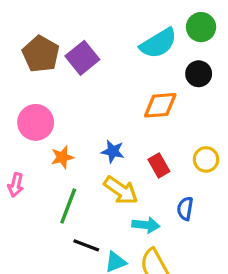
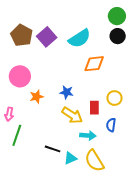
cyan semicircle: (158, 43) -> (80, 38), moved
black circle: (199, 74) -> (118, 36), moved
yellow circle: (206, 159) -> (115, 98), moved
red rectangle: (159, 165) -> (94, 108), moved, turned 32
green line: (68, 206) -> (17, 135), moved

